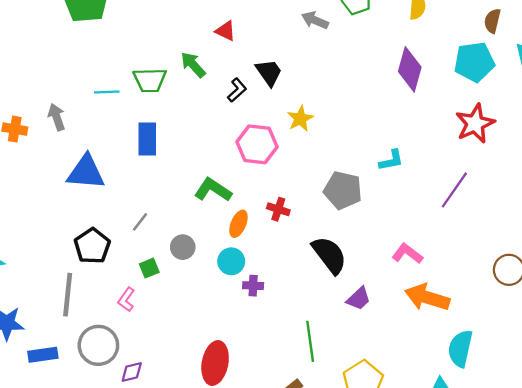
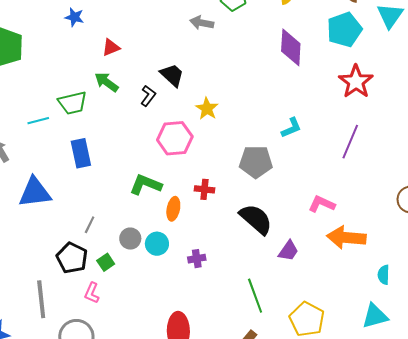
red triangle: (226, 31) -> (111, 47), moved, turned -36
black pentagon: (92, 246) -> (72, 258), moved
cyan circle: (231, 261) -> (157, 244), moved
cyan semicircle: (460, 348) -> (384, 275), size x0.6

